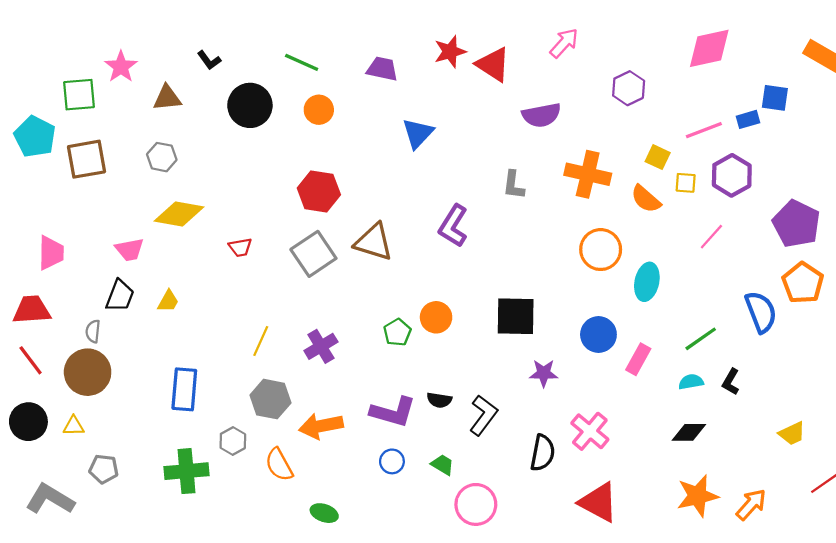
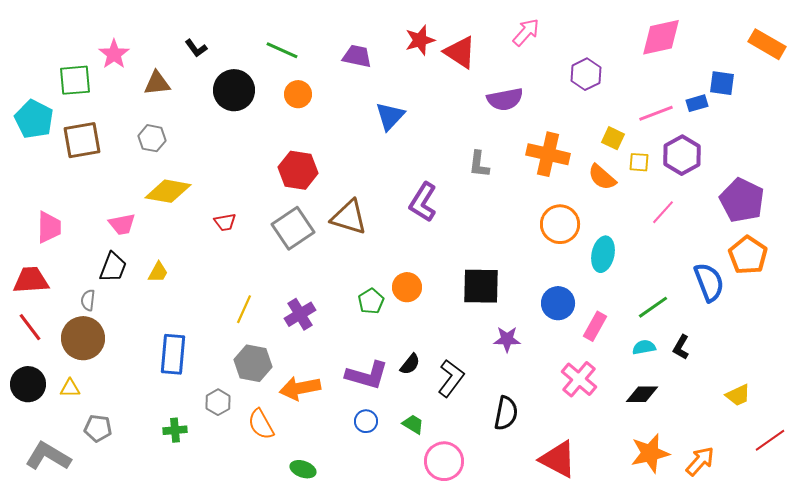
black semicircle: (439, 400) -> (410, 364), turned -60
pink cross: (590, 431) -> (579, 379), moved
green cross: (187, 471) -> (175, 430), size x0.6

